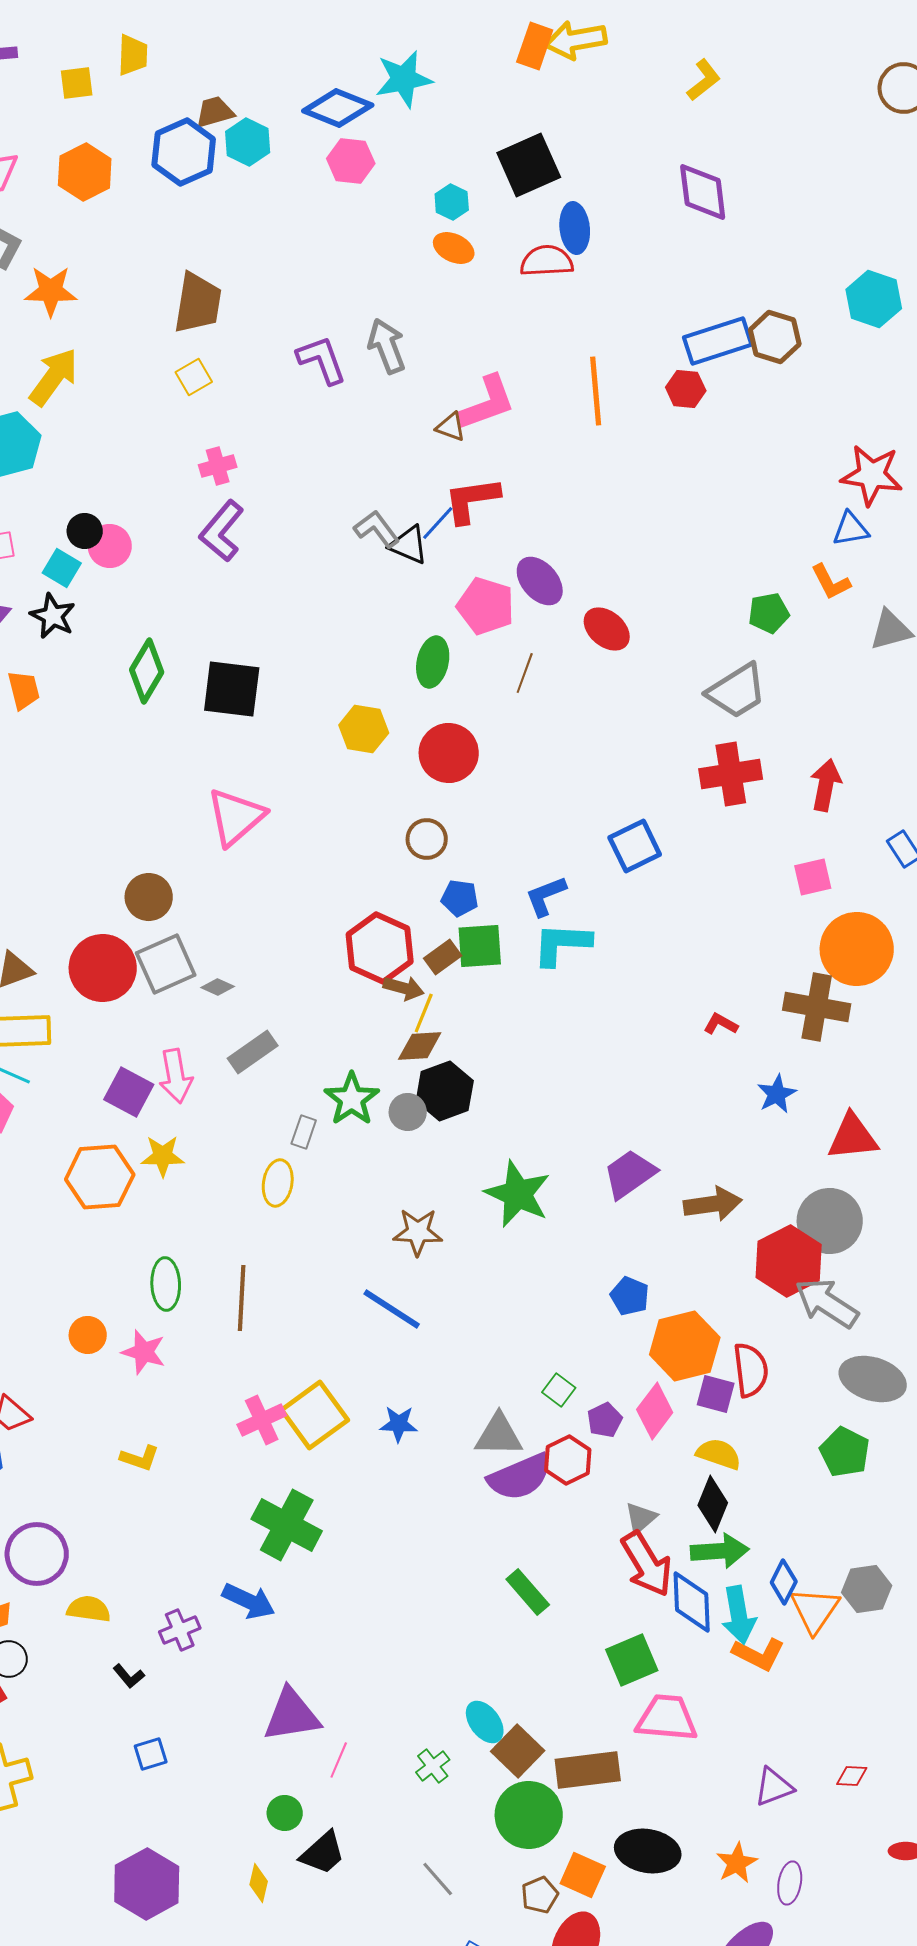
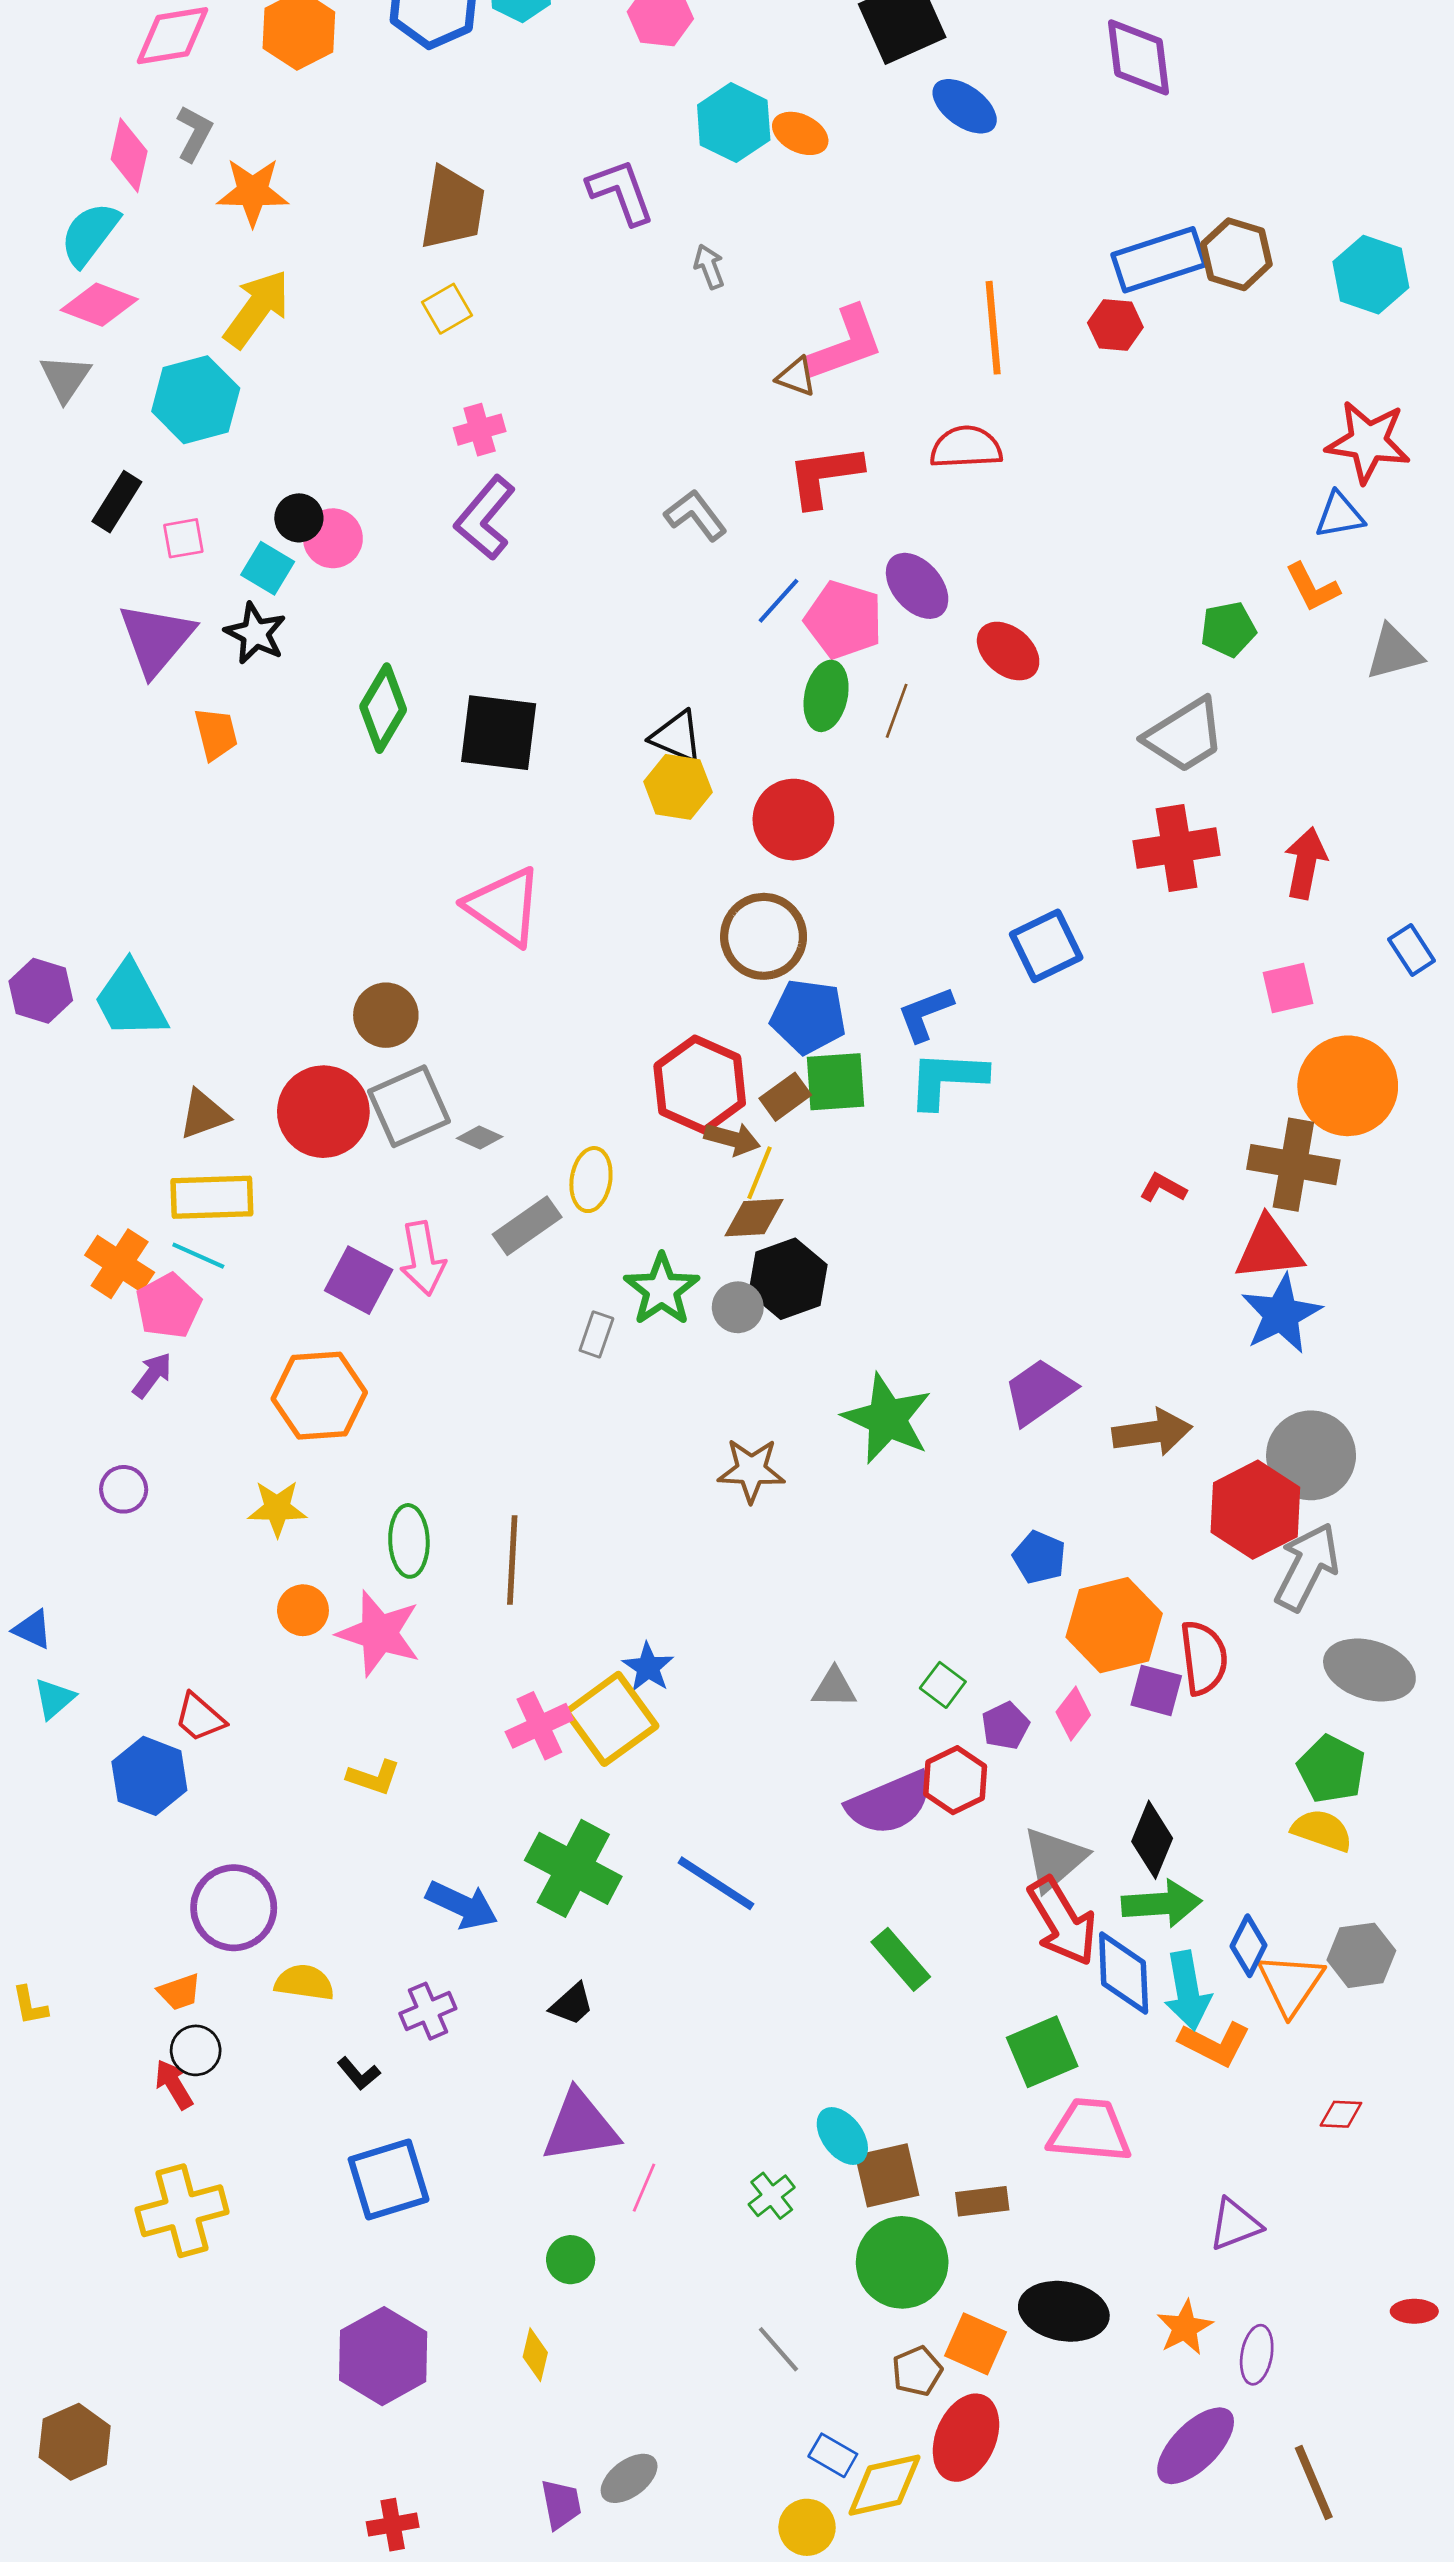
cyan hexagon: (452, 202) -> (734, 123), moved, size x1.6
blue ellipse: (575, 228) -> (965, 106), turned -48
red semicircle: (547, 261) -> (966, 447), moved
cyan hexagon: (874, 299) -> (1371, 275), moved
gray arrow: (387, 346) -> (709, 267), size x0.6
purple L-shape: (322, 360) -> (621, 192), moved
blue line: (438, 523) -> (778, 601), moved
black triangle: (409, 545) -> (677, 737), moved
green ellipse: (433, 662) -> (826, 696), moved
pink triangle: (236, 817) -> (504, 906), turned -44
brown circle: (427, 839) -> (764, 936), size x1.5
blue pentagon: (460, 898) -> (808, 1017), size x1.5
blue star: (777, 1094) -> (1281, 1314), moved, size x1.5
red triangle: (853, 1137) -> (1269, 1249), moved
yellow star: (163, 1156) -> (277, 1508), moved
yellow ellipse: (278, 1183) -> (591, 1180), moved
gray arrow: (827, 1303) -> (1307, 1567), turned 84
blue line: (392, 1309) -> (716, 1883), moved
pink star: (144, 1352) -> (379, 1633), size x1.4
pink diamond: (655, 1411) -> (1073, 1713), size x0.7
blue star: (399, 1424) -> (648, 1667), moved, turned 30
gray triangle: (499, 1435) -> (834, 1688), moved, size x0.7
yellow semicircle: (719, 1454) -> (1322, 1830), moved
gray triangle: (641, 1518) -> (1054, 1859), size x1.5
blue arrow: (249, 1601) -> (462, 1905), moved
brown square: (518, 1751) -> (887, 2175), turned 33
blue square: (151, 1754) -> (389, 2179), size x1.8
brown rectangle: (588, 1770) -> (982, 2201), size x0.6
red diamond: (852, 1776) -> (1341, 2114), moved
black trapezoid: (323, 1853) -> (572, 2004), moved, size x0.7

